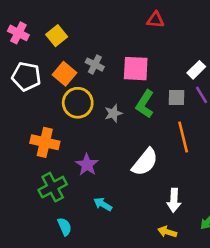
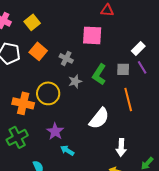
gray cross: (95, 65) -> (66, 58), moved
pink square: (136, 69) -> (92, 35), moved
yellow circle: (78, 103) -> (48, 93), moved
purple star: (87, 165) -> (55, 131), moved
green cross: (53, 187) -> (17, 137), moved

